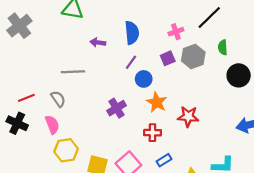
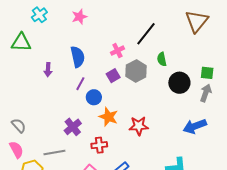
purple arrow: (98, 42) -> (48, 70), turned -88
gray line: (73, 72) -> (54, 152), moved
red cross: (152, 133) -> (99, 145), moved

